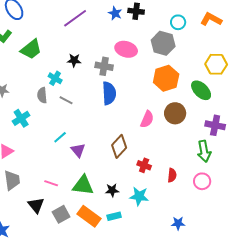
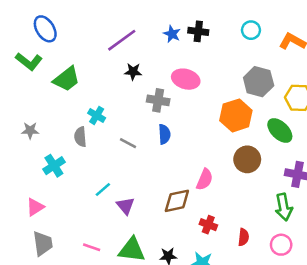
cyan circle: (178, 22) -> (251, 30), moved
gray hexagon: (163, 43) -> (259, 82), moved
black star: (74, 60) -> (133, 72), moved
blue semicircle: (109, 93) -> (164, 134), size x0.7
gray line: (66, 100) -> (128, 143), moved
pink semicircle: (147, 119) -> (205, 179), moved
brown diamond: (119, 146) -> (177, 201), turned 35

